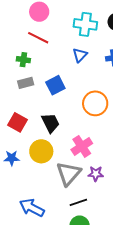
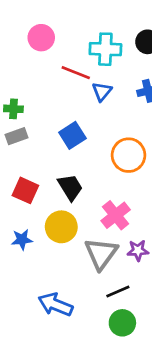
red line: (38, 38) -> (76, 73), moved
green cross: (23, 60) -> (13, 109), moved
gray rectangle: (26, 83) -> (17, 136), moved

